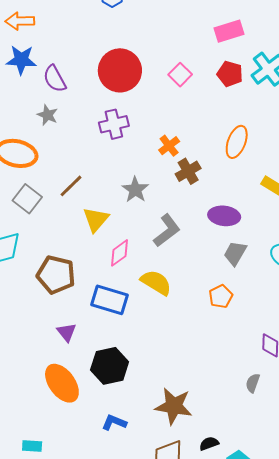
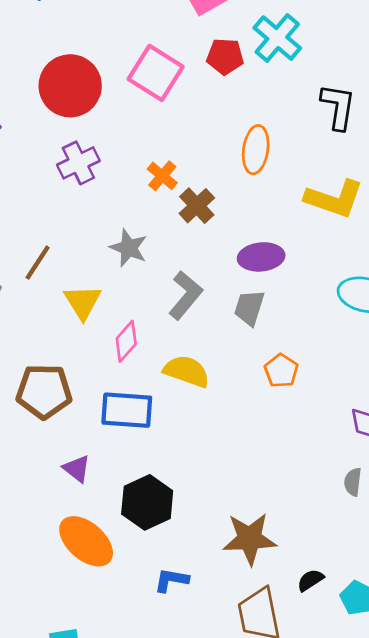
pink square: (180, 75) -> (156, 73), size x1.6
gray trapezoid: (235, 253) -> (249, 308), moved

